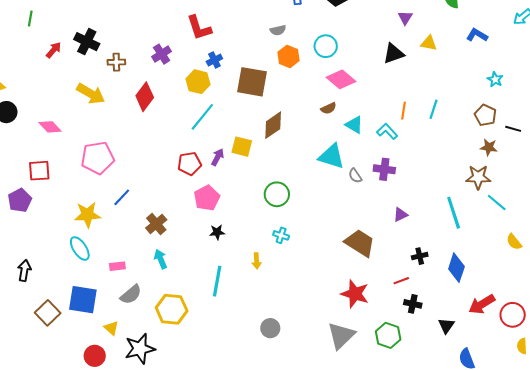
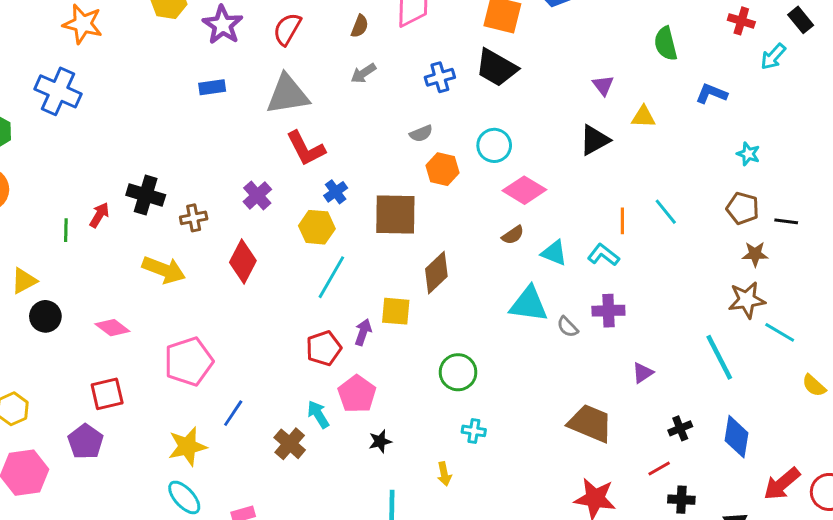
green line: (30, 19) -> (66, 230), moved
cyan line: (434, 109) -> (666, 212), turned -48
cyan arrow: (161, 259) -> (318, 414), moved

